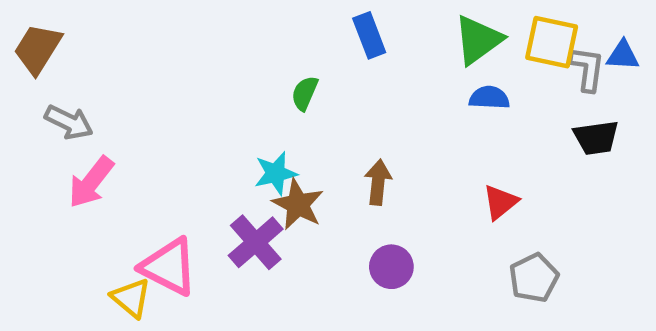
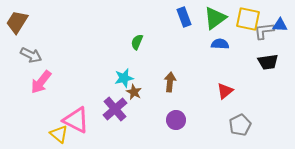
blue rectangle: (369, 35) -> (184, 17), moved
gray L-shape: (587, 69) -> (264, 31), turned -105
brown star: (298, 204) -> (134, 92), size x0.7

